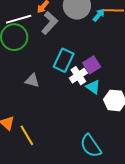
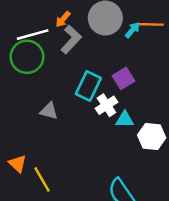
purple square: (92, 65) -> (123, 78), moved
cyan triangle: (93, 87) -> (125, 119), turned -35

